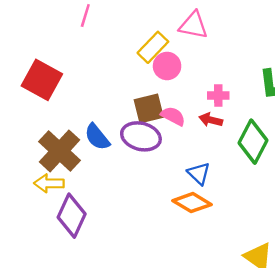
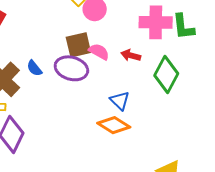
pink cross: (218, 96) -> (156, 22), moved, size x1.8
blue semicircle: (97, 137) -> (34, 68), size x0.7

